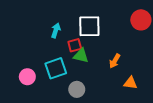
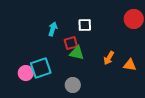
white square: (89, 26) -> (85, 25), size x0.6
cyan square: (56, 68) -> (41, 68), moved
orange triangle: (130, 83) -> (130, 65), moved

